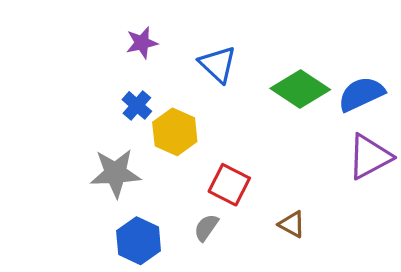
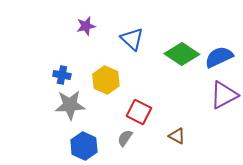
blue cross: (137, 105) -> (62, 75), moved, turned -30

